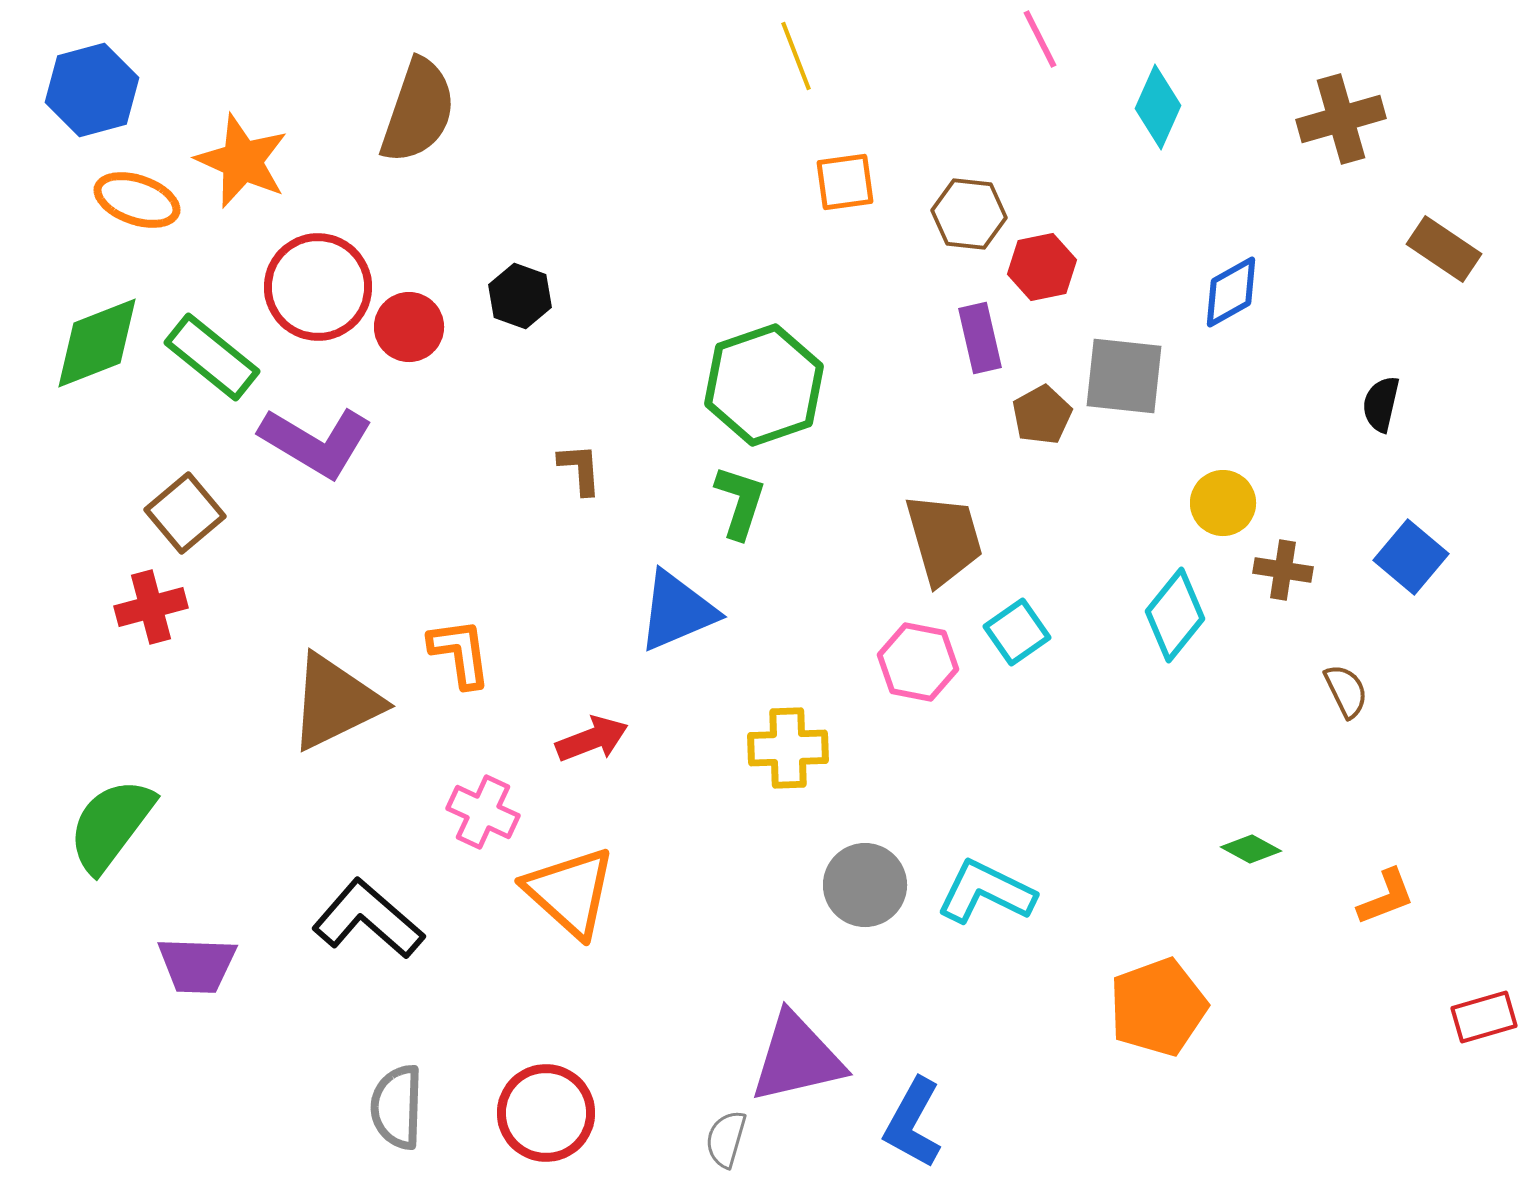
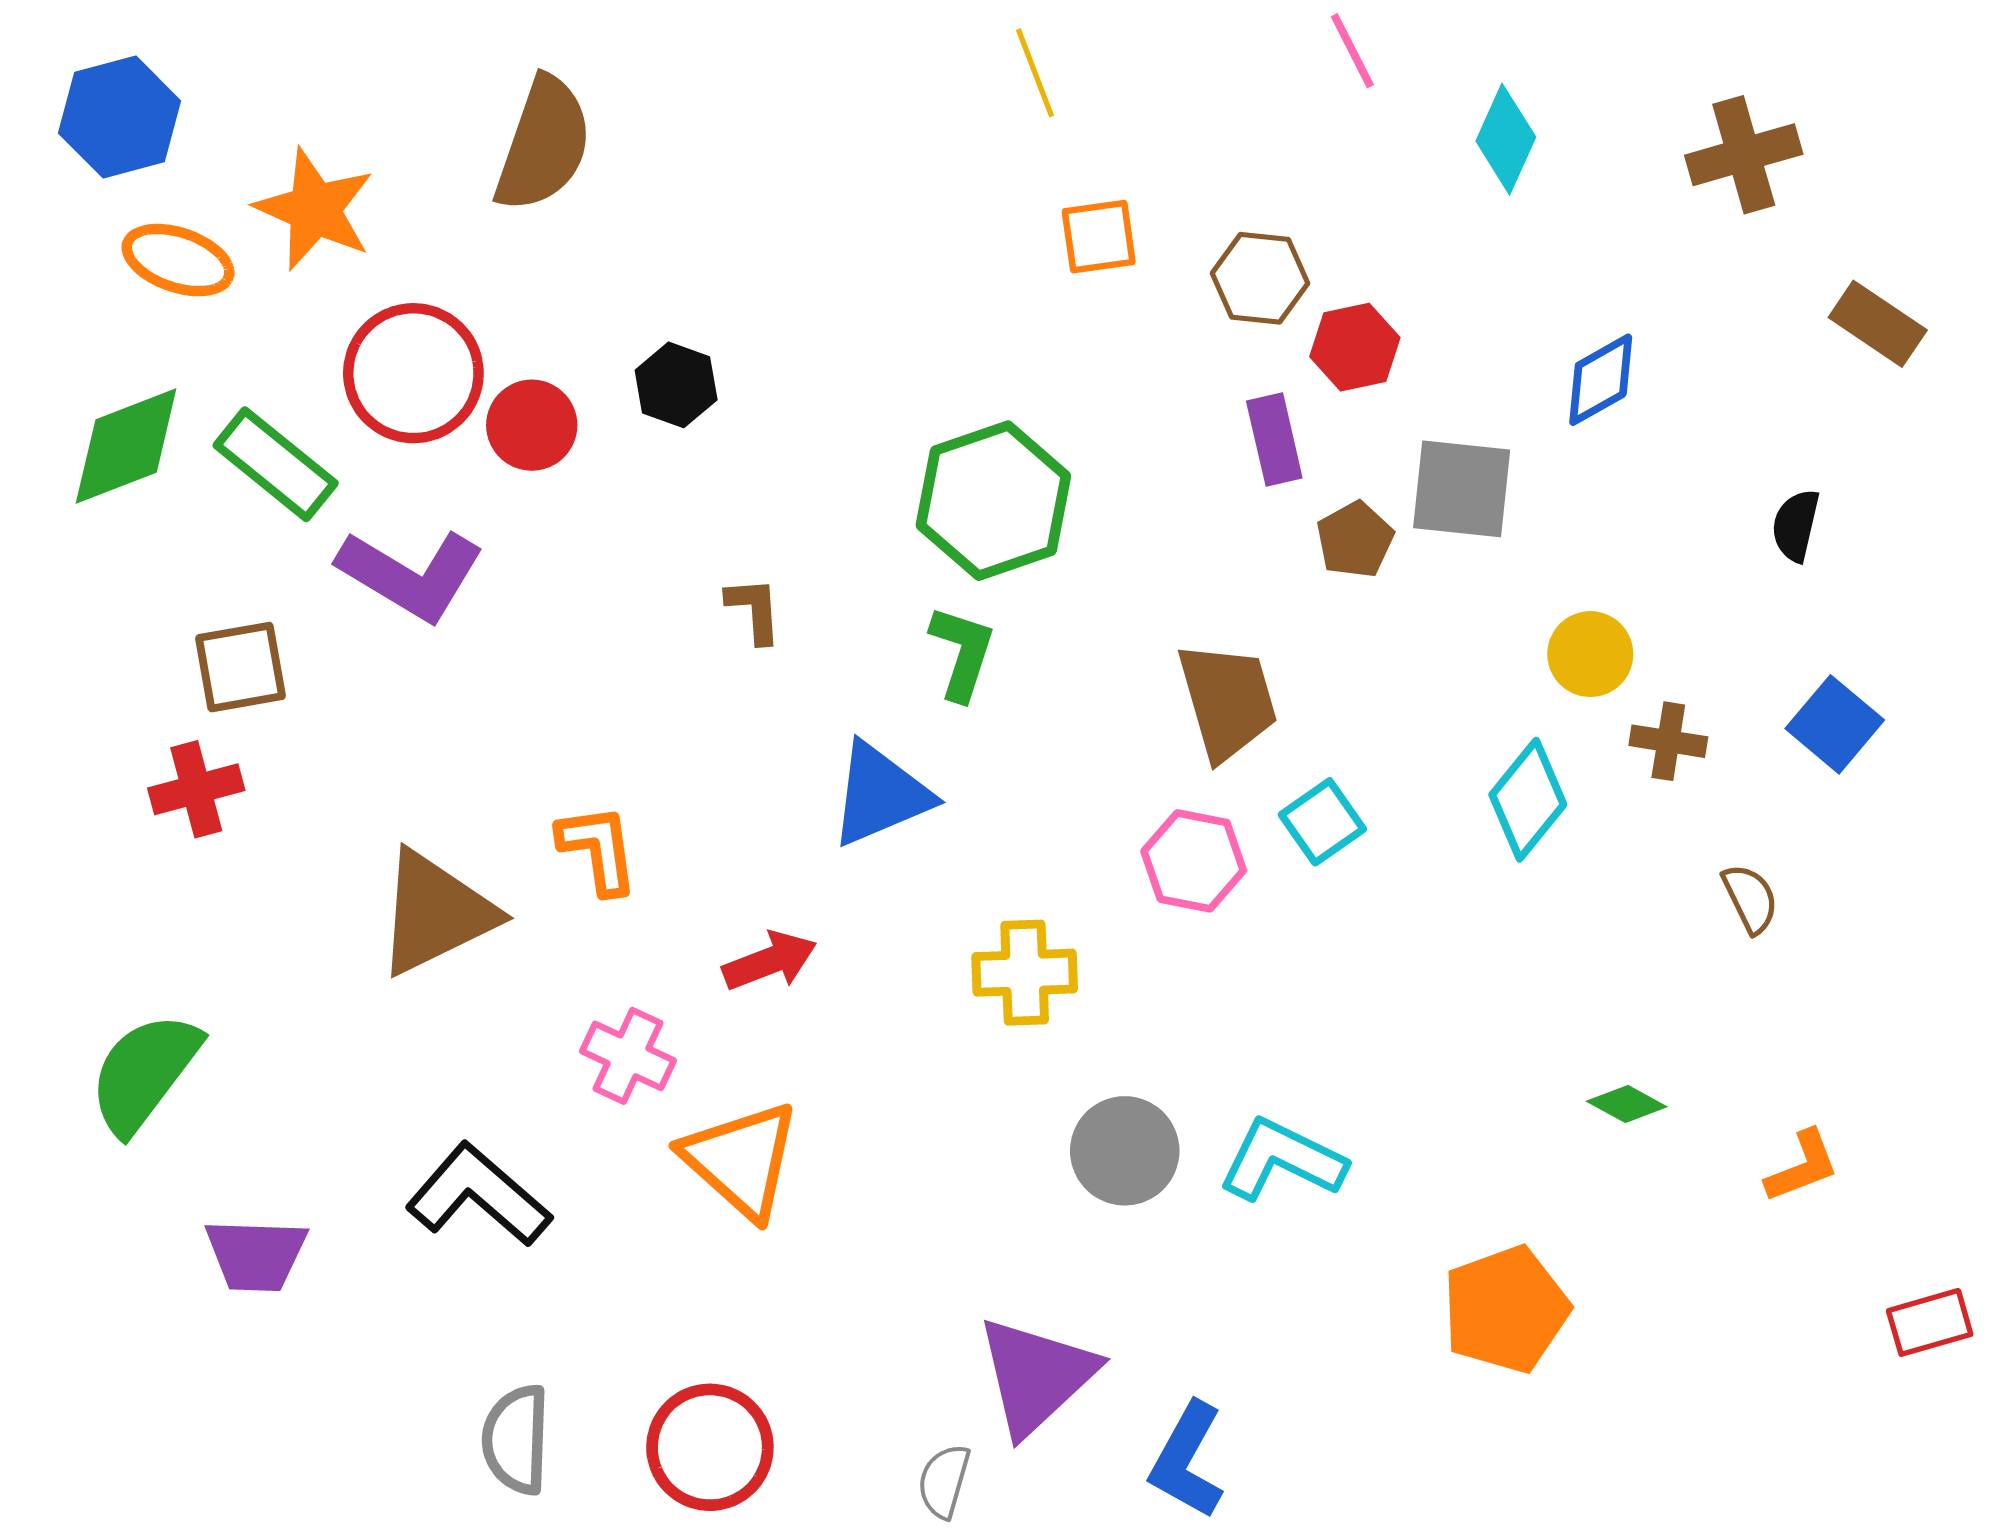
brown square: (185, 513) -> (240, 667), turned 30
purple triangle: (797, 1058) -> (1036, 1376), turned -30

